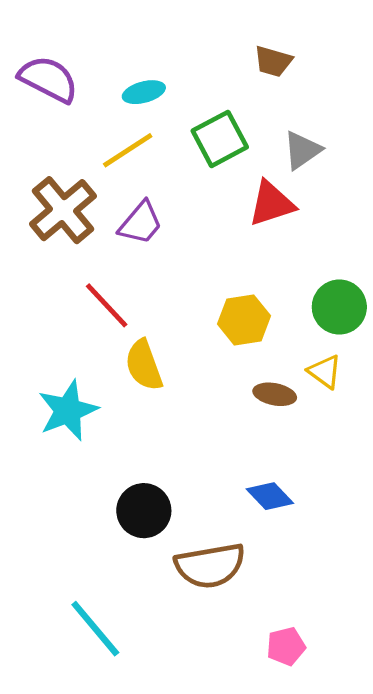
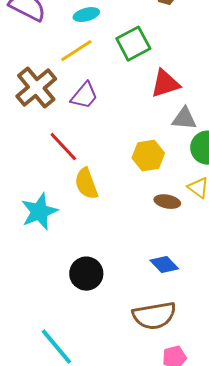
gray triangle: (302, 150) -> (184, 119), moved, turned 40
brown semicircle: (210, 566) -> (154, 316), moved

